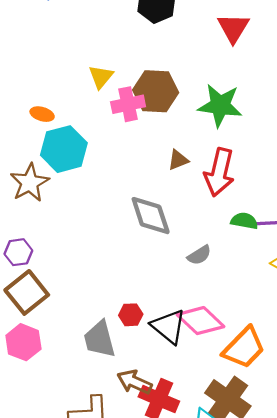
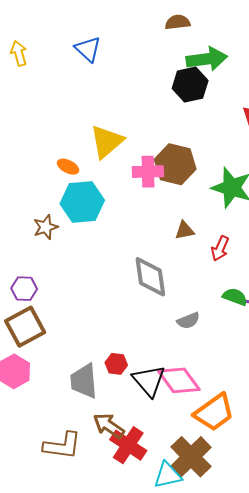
yellow triangle: (101, 77) -> (107, 142), moved, size x1.5
red arrow: (219, 172) -> (220, 248), size x0.6
brown star: (30, 183) -> (46, 227), size x0.7

